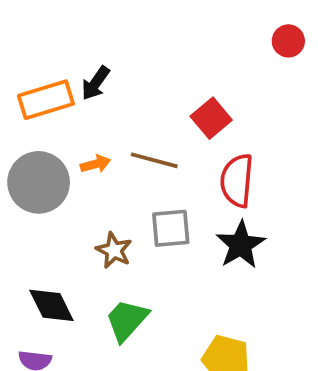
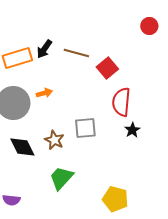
brown line: (154, 160) -> (76, 53), moved
black star: (241, 245) -> (132, 130), moved, size x0.6
black diamond: (51, 305) -> (22, 147), moved

